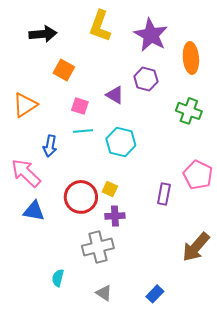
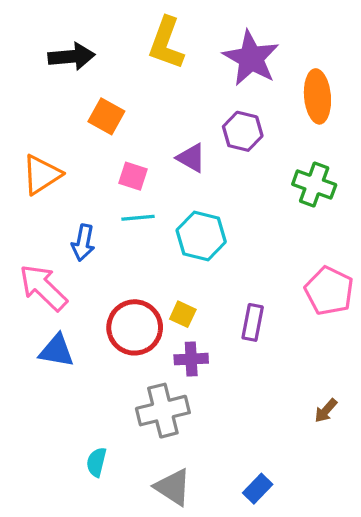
purple rectangle: (164, 194) -> (253, 322), moved
brown arrow: (196, 247) -> (326, 411), size x0.5
gray triangle: (104, 293) -> (173, 487), size x1.4

